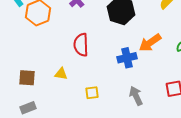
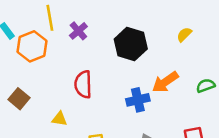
brown square: (27, 78) -> (19, 99), moved, turned 36

